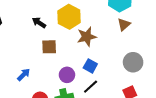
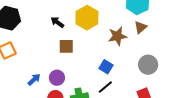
brown star: (87, 37) -> (117, 36), moved
blue arrow: (24, 75) -> (34, 79), moved
purple circle: (67, 75) -> (57, 78), moved

